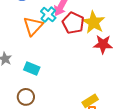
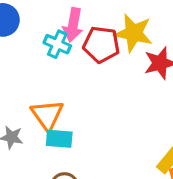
orange triangle: (33, 26) -> (47, 115), moved

